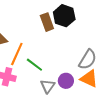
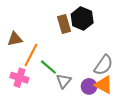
purple circle: (66, 81) -> (89, 86), moved
gray triangle: (48, 86) -> (64, 81), moved

